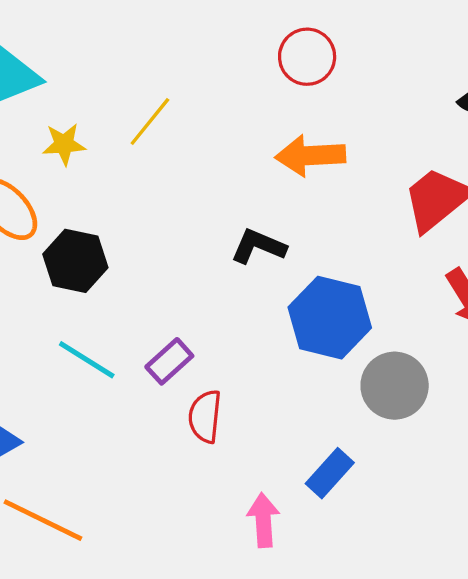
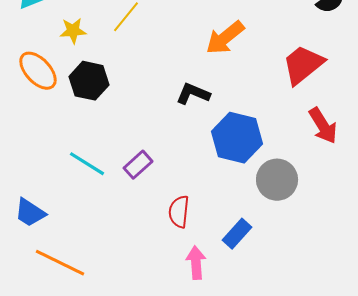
orange arrow: (310, 156) -> (225, 38), turned -36
black hexagon: (75, 261) -> (89, 81), moved
red semicircle: (205, 416) -> (179, 212), moved

